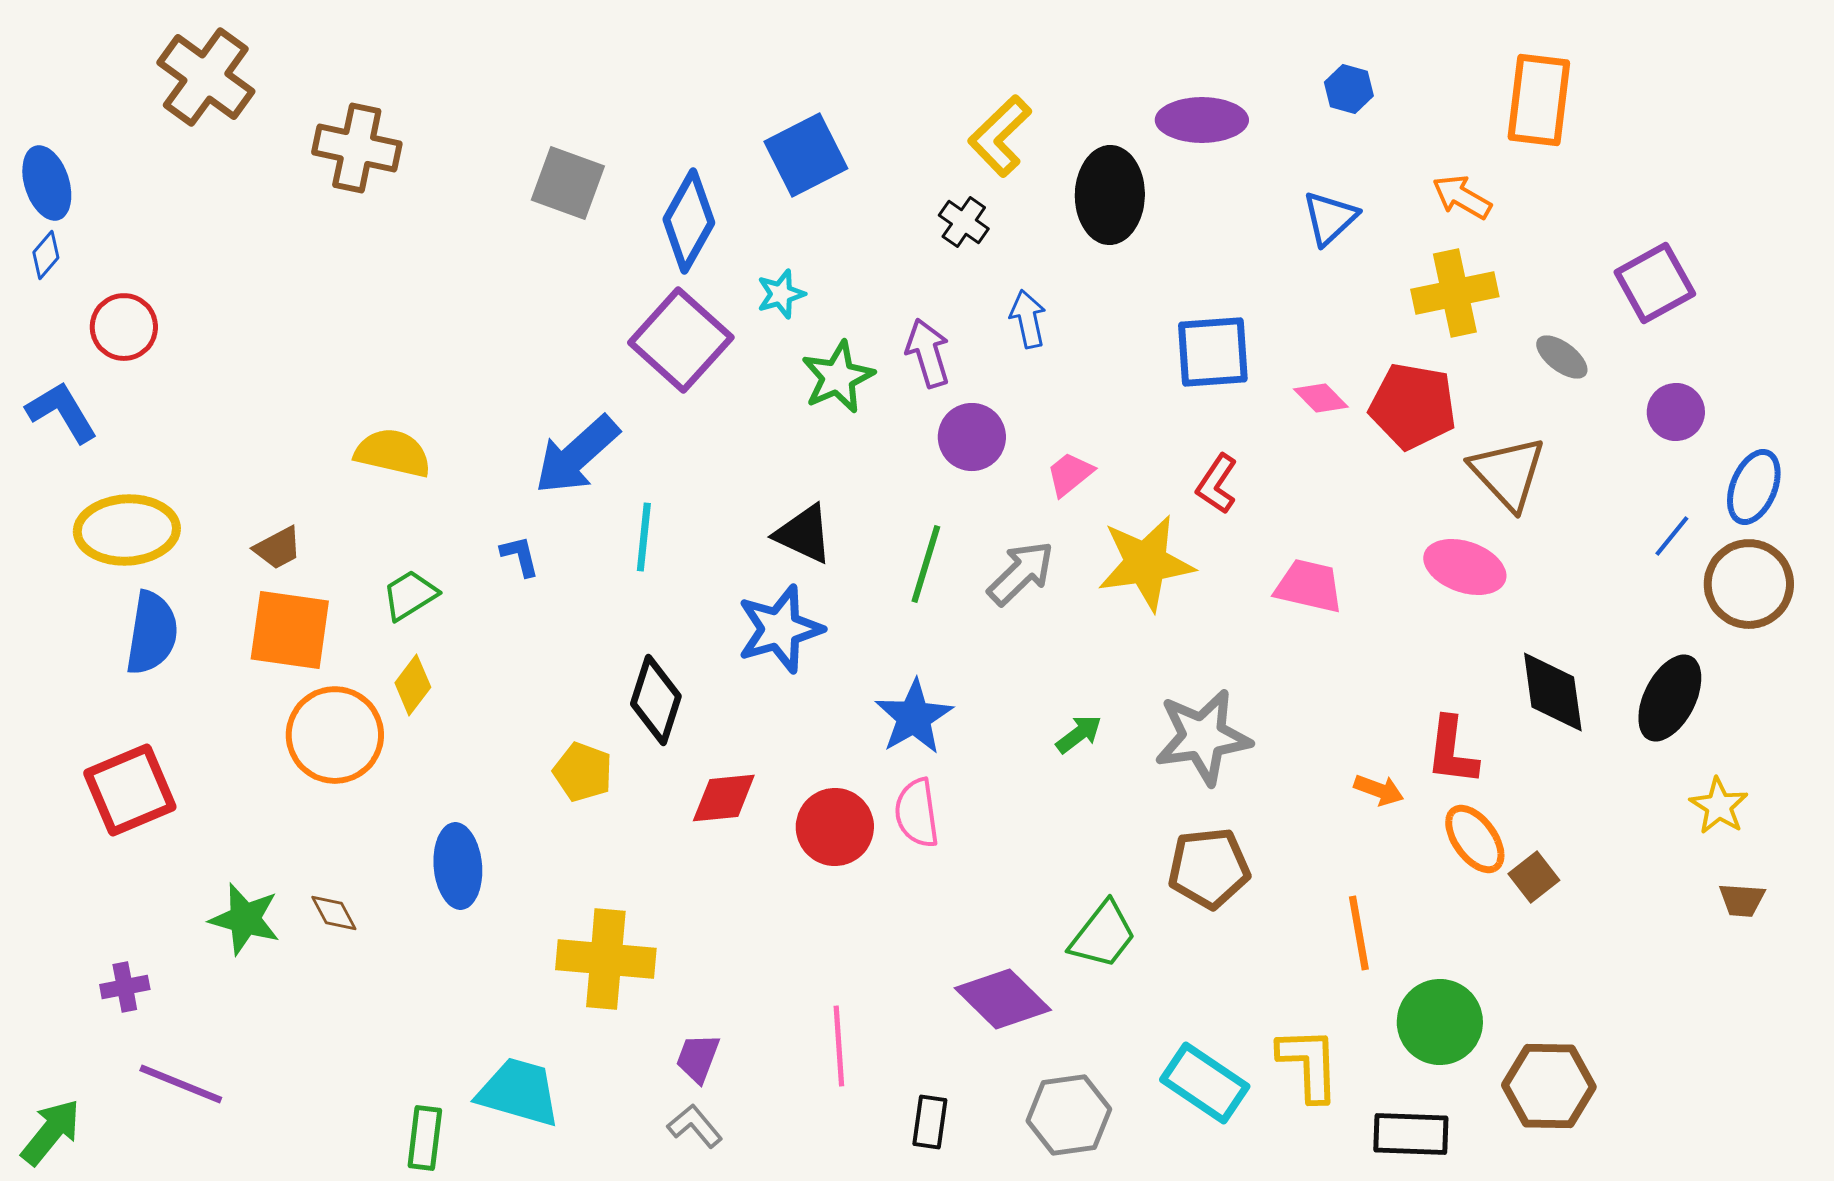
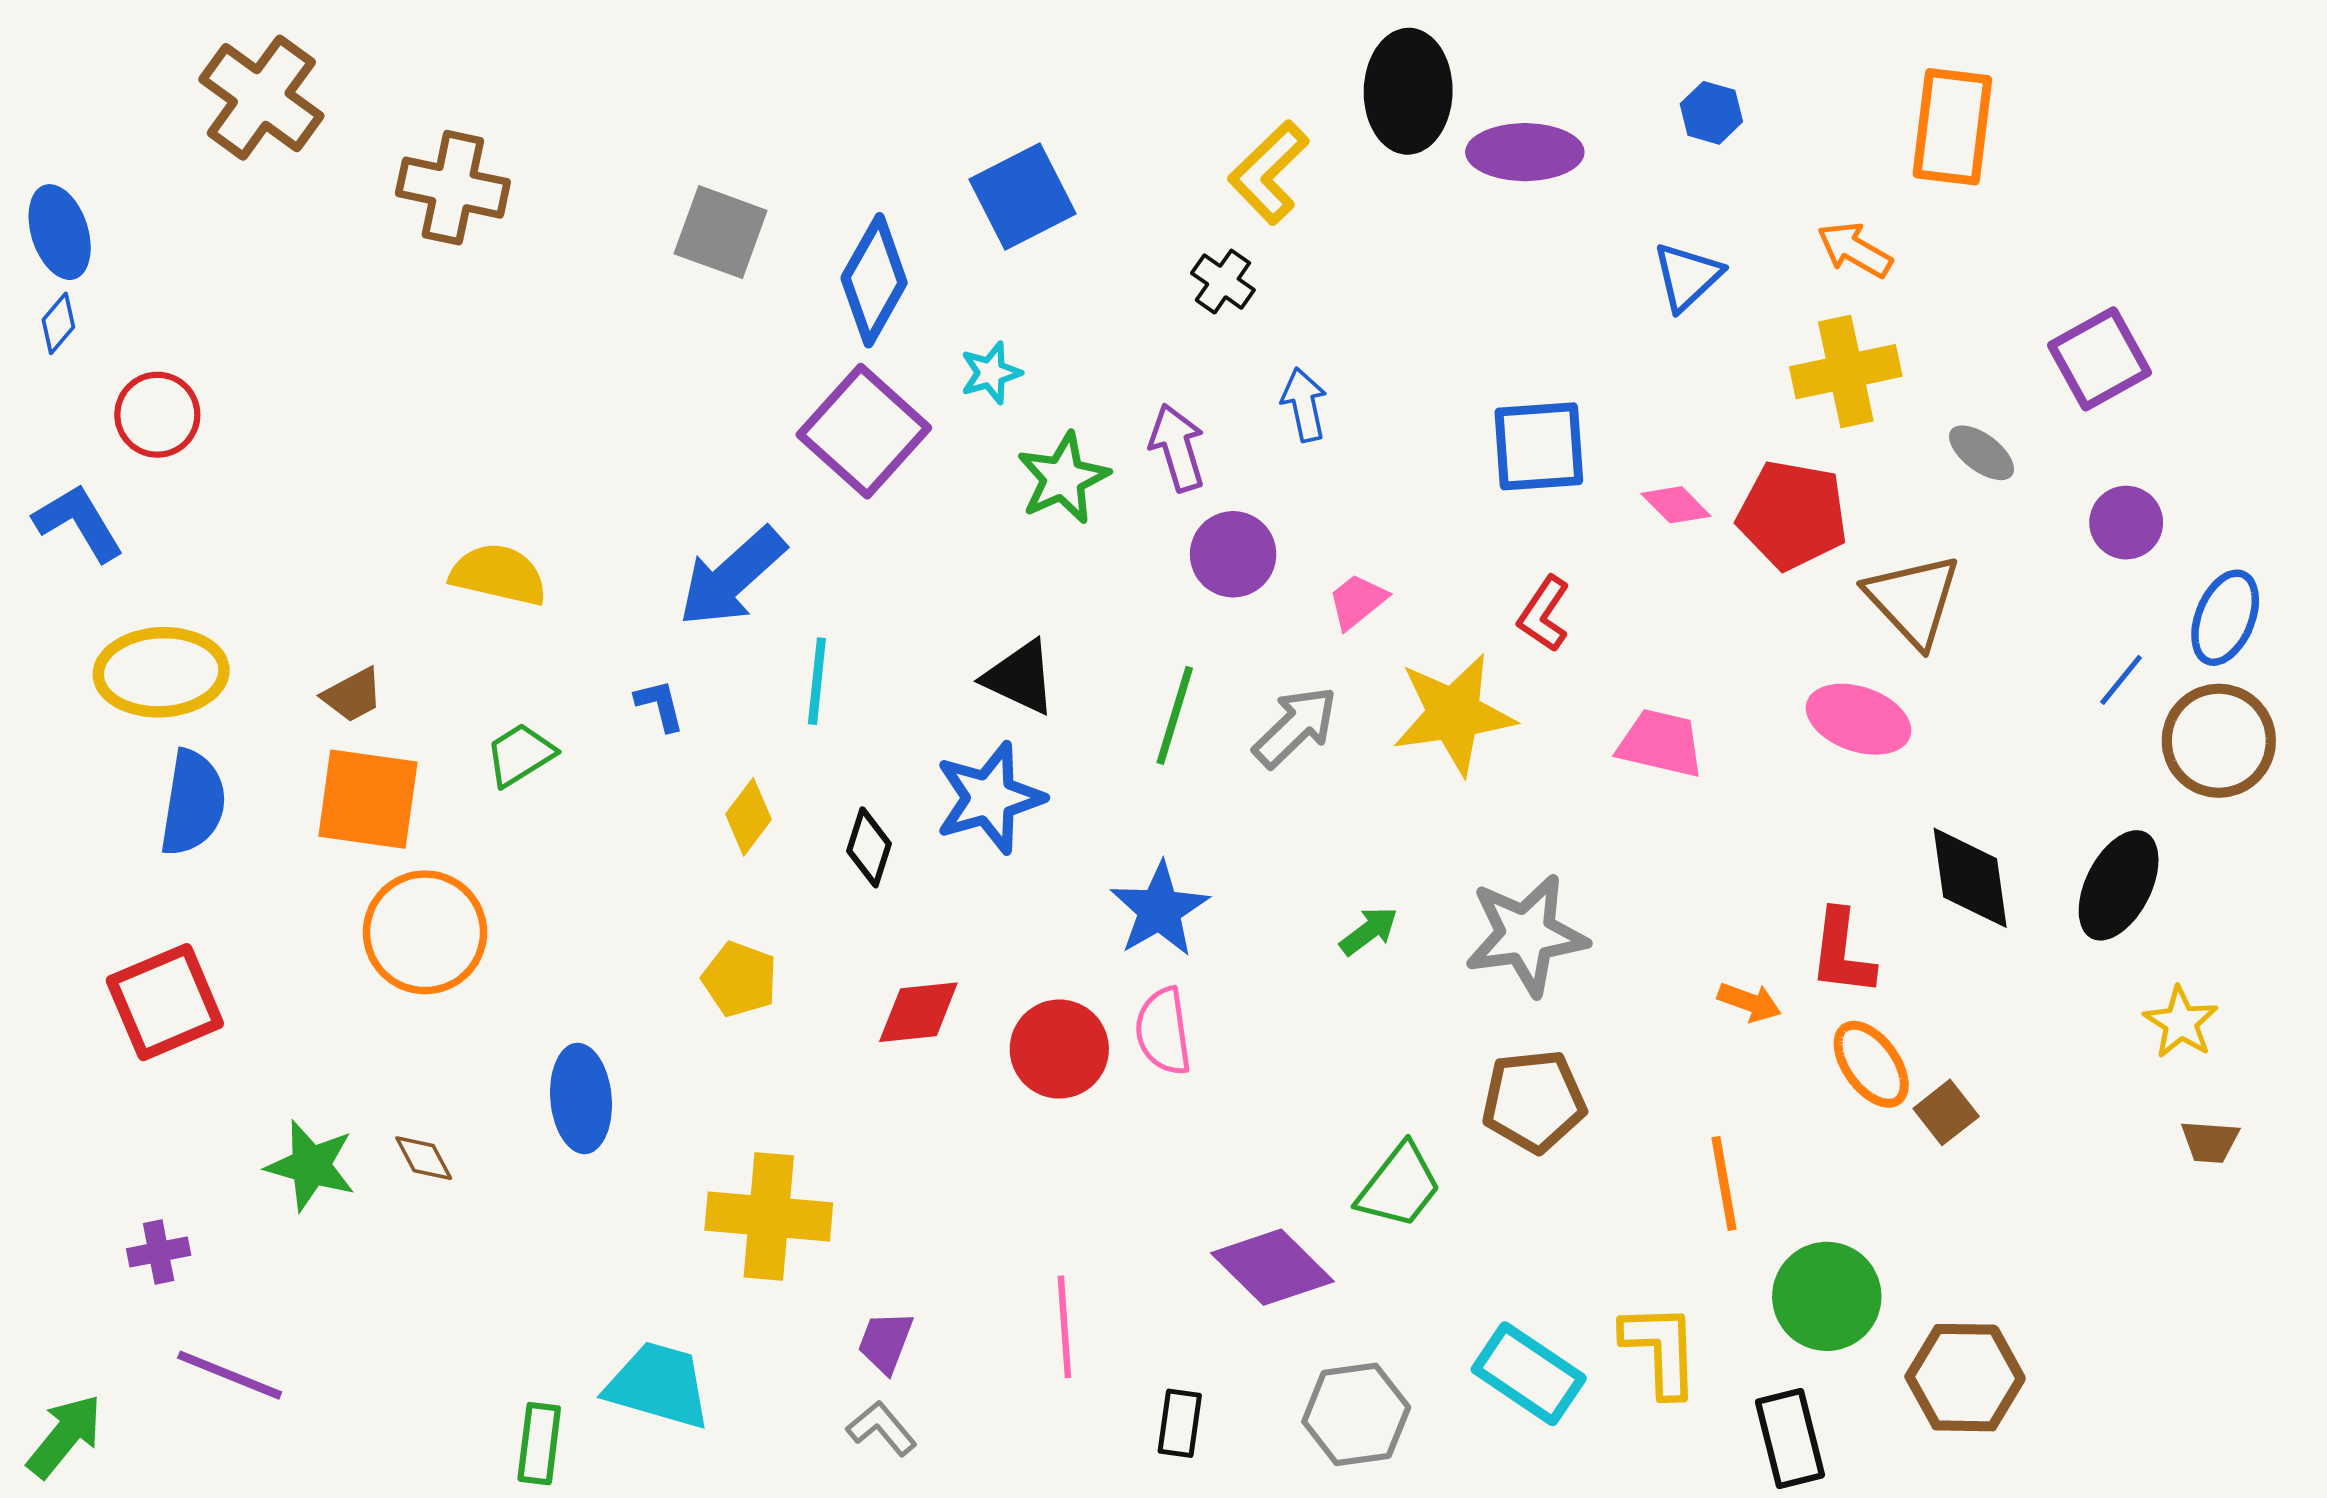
black ellipse: (1110, 195) -> (1408, 91), moved
yellow diamond: (413, 685) -> (748, 817), moved
black diamond: (656, 700) -> (869, 847), moved, size x0.7
black rectangle: (1411, 1134) -> (1790, 1438), turned 74

